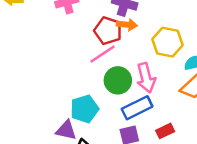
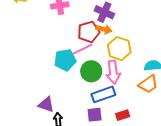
red pentagon: (108, 31) -> (89, 32), turned 30
yellow hexagon: (168, 42) -> (119, 49), moved
cyan pentagon: (84, 109) -> (65, 60), moved

